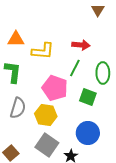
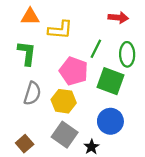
red arrow: (81, 45) -> (118, 18), moved
green square: (88, 97) -> (110, 81), size x1.4

